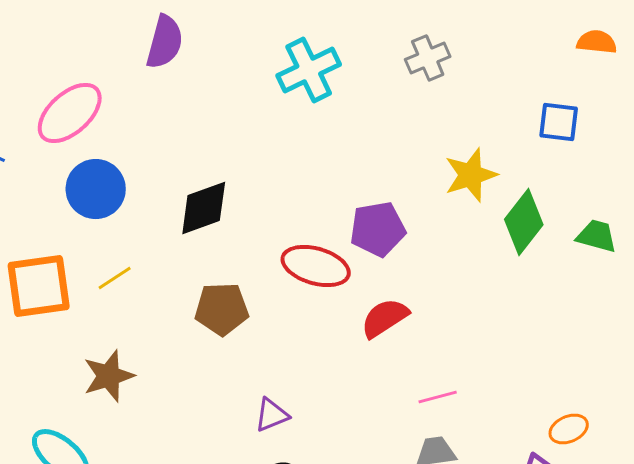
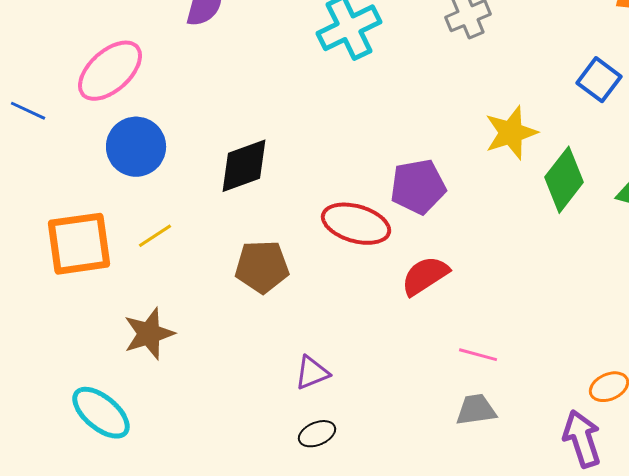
blue square: (559, 122) -> (599, 80), turned 30
pink line: (438, 397) -> (478, 355), turned 30

